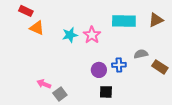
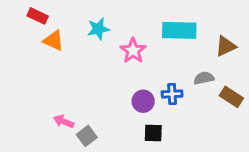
brown triangle: (156, 20) -> (226, 46), moved
cyan star: (70, 35) -> (98, 29), moved

